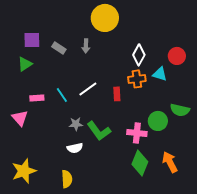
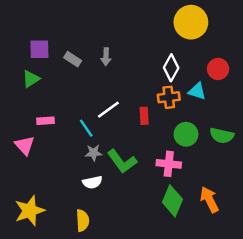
yellow circle: (105, 18) -> (191, 22), moved
cyan line: (62, 95) -> (86, 128), moved
green circle: (158, 121) -> (186, 134), moved

